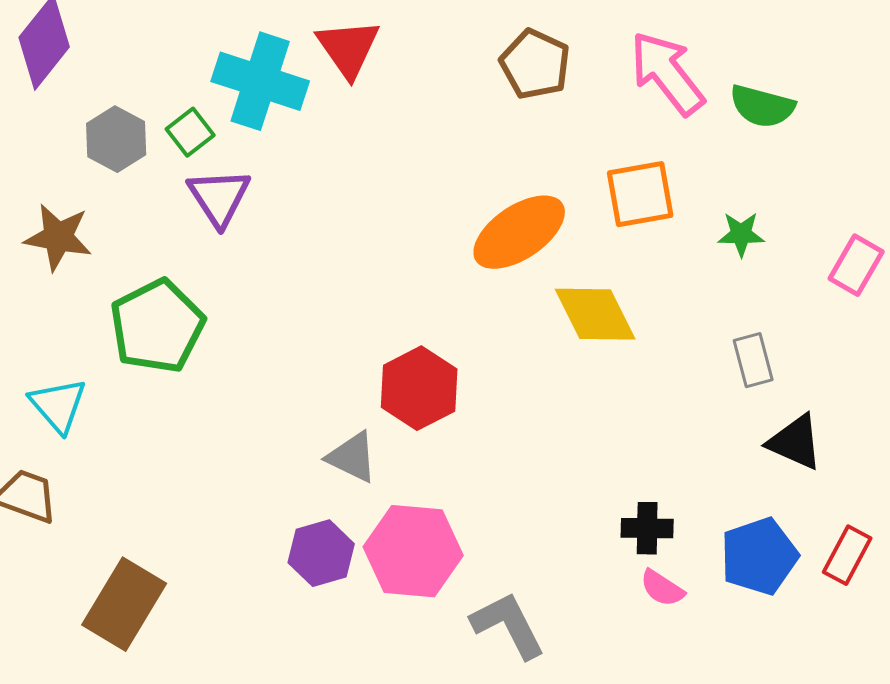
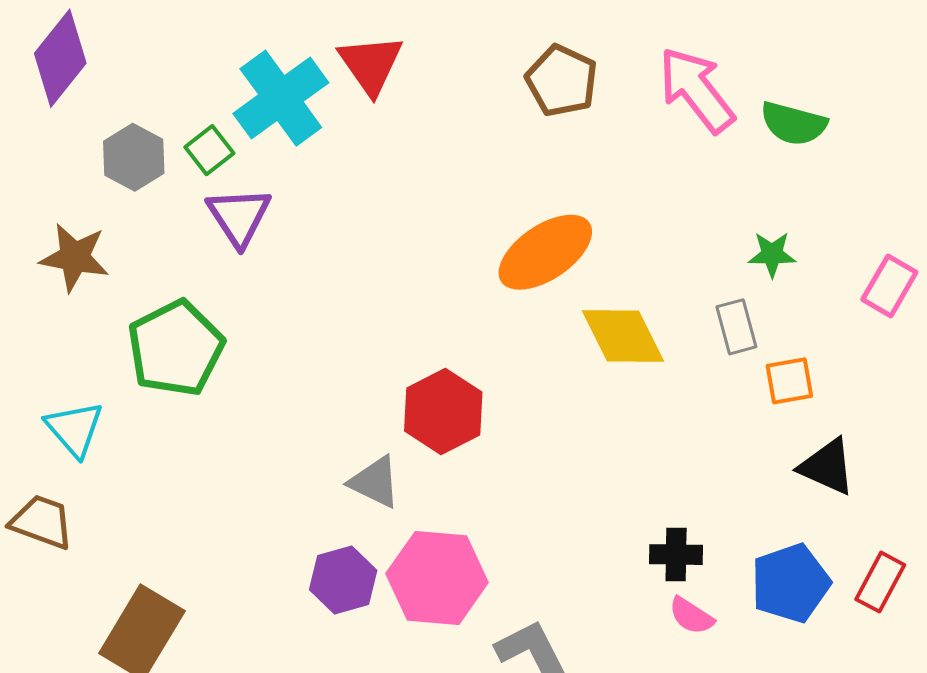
cyan cross: (260, 81) -> (281, 98), turned 36
orange square: (640, 194) -> (789, 381), moved, size x0.7
gray rectangle: (753, 360) -> (736, 327), moved

